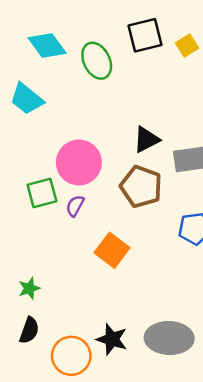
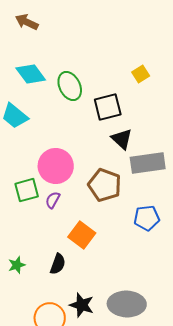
black square: (145, 35) -> (108, 107), moved
black triangle: (146, 140) -> (122, 139), moved, turned -50
black semicircle: (29, 330) -> (58, 264), moved

